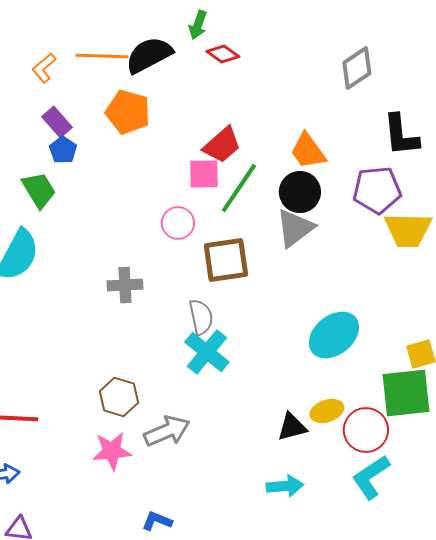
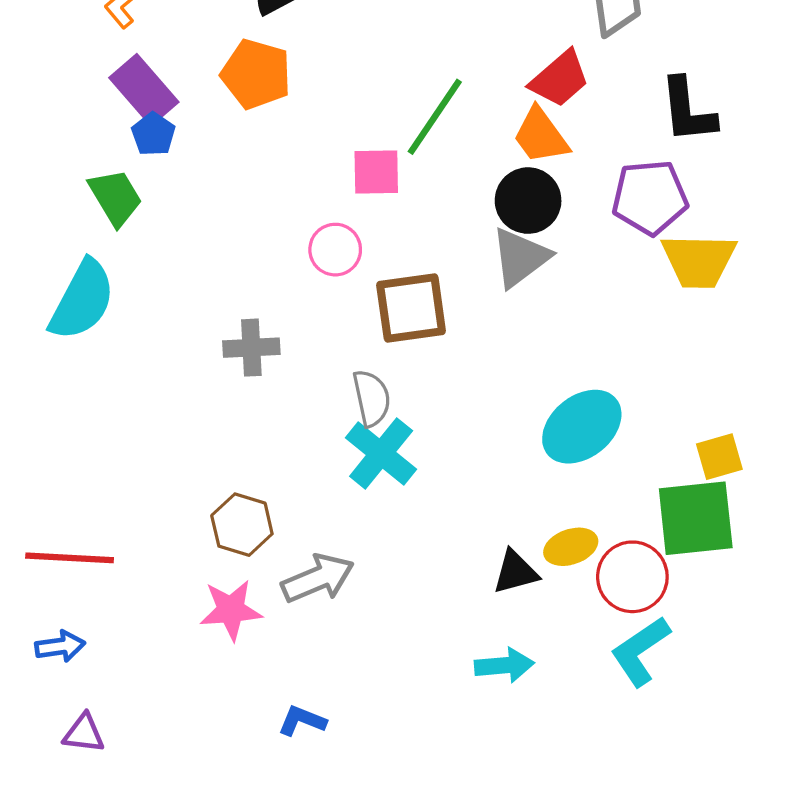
purple rectangle: (57, 122) -> (144, 90), size x1.4
red trapezoid: (222, 145) -> (560, 79), moved
green line: (239, 188) -> (435, 117), moved

